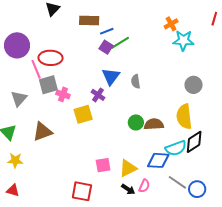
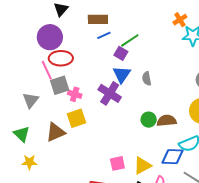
blue line: (107, 31) -> (104, 35), moved
purple circle: (17, 45) -> (50, 37), moved
purple square: (106, 47) -> (121, 53), moved
purple cross: (98, 95) -> (110, 93), size x1.6
yellow square: (83, 114) -> (77, 118), moved

